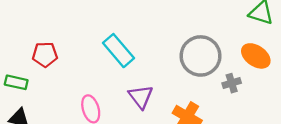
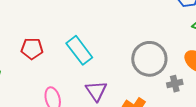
red pentagon: (45, 54) -> (32, 49), moved

